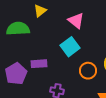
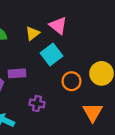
yellow triangle: (40, 11) -> (33, 33), moved

